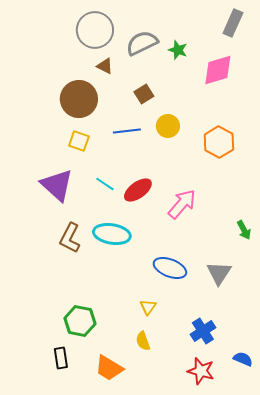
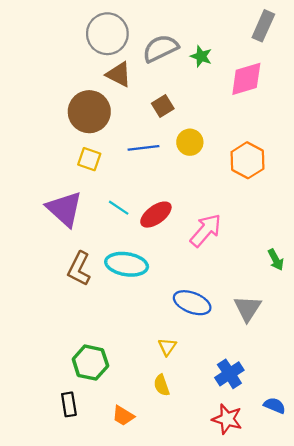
brown triangle: (105, 66) -> (119, 74), size x1.4
orange trapezoid: (109, 368) -> (123, 416), size x0.7

